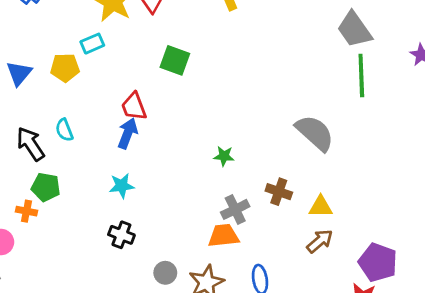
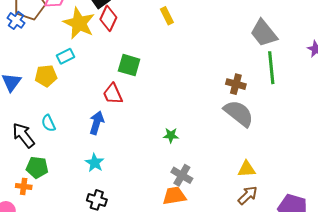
red trapezoid: (134, 106) -> (113, 94), moved
cyan star: (122, 186) -> (95, 163), turned -30
brown cross: (279, 192) -> (236, 84), moved
gray cross: (235, 209) -> (182, 175), turned -30

